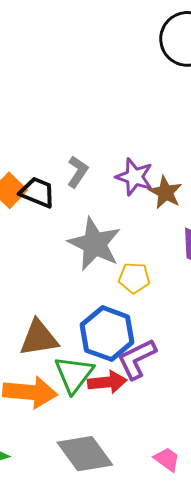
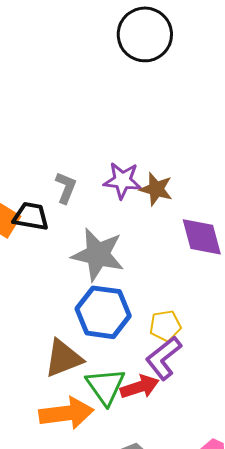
yellow pentagon: (134, 278) -> (165, 326), moved
blue hexagon: (107, 334) -> (103, 312), moved

